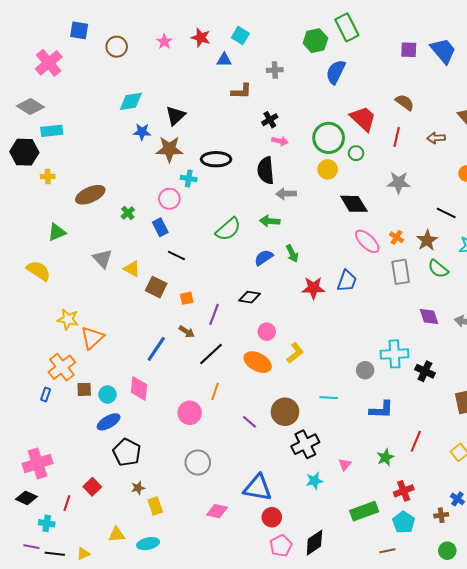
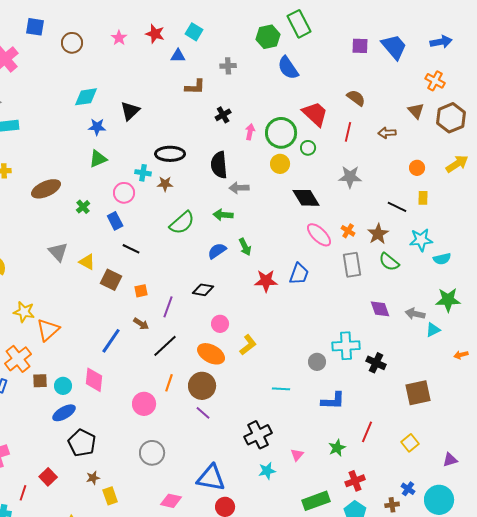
blue semicircle: (336, 72) -> (288, 68), turned -60
pink arrow: (280, 141) -> (250, 132), moved, turned -91
brown star: (169, 149) -> (165, 184), moved, size x0.6
green triangle: (57, 232) -> (98, 159), moved
brown circle: (285, 412) -> (202, 386), moved

